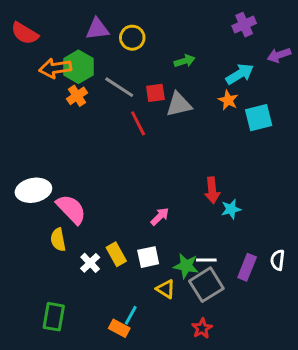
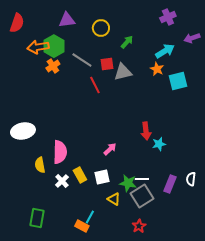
red semicircle: (25, 33) -> (17, 23), turned -102
yellow circle: (132, 38) -> (101, 28), moved
green arrow: (185, 61) -> (127, 42), turned -32
pink semicircle: (71, 209) -> (60, 152), moved, turned 45

